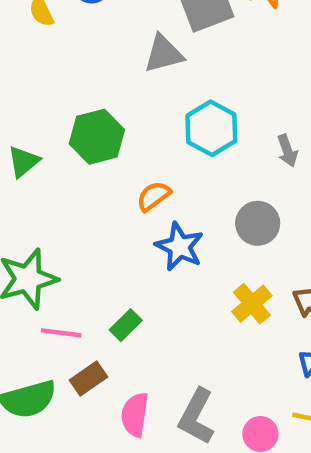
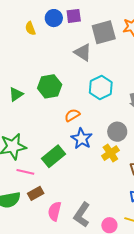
gray triangle: (164, 54) -> (83, 52), turned 42
yellow cross: (252, 304) -> (110, 153), moved
green rectangle: (126, 325) -> (54, 156), moved, size x1.6

